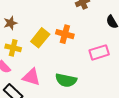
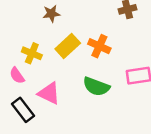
brown star: (10, 23) -> (51, 14), moved
green semicircle: (66, 80) -> (96, 86), moved

